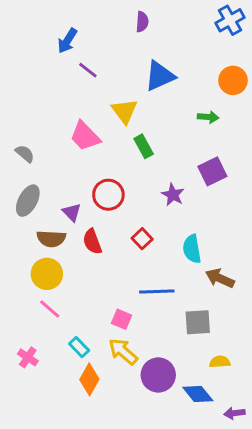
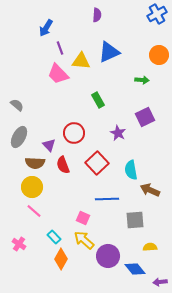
purple line: (88, 70) -> (60, 48), turned 32
yellow triangle: (125, 111) -> (81, 61), moved, turned -48
pink trapezoid: (85, 136) -> (58, 74), moved
red square: (142, 239) -> (97, 163), size x1.6

